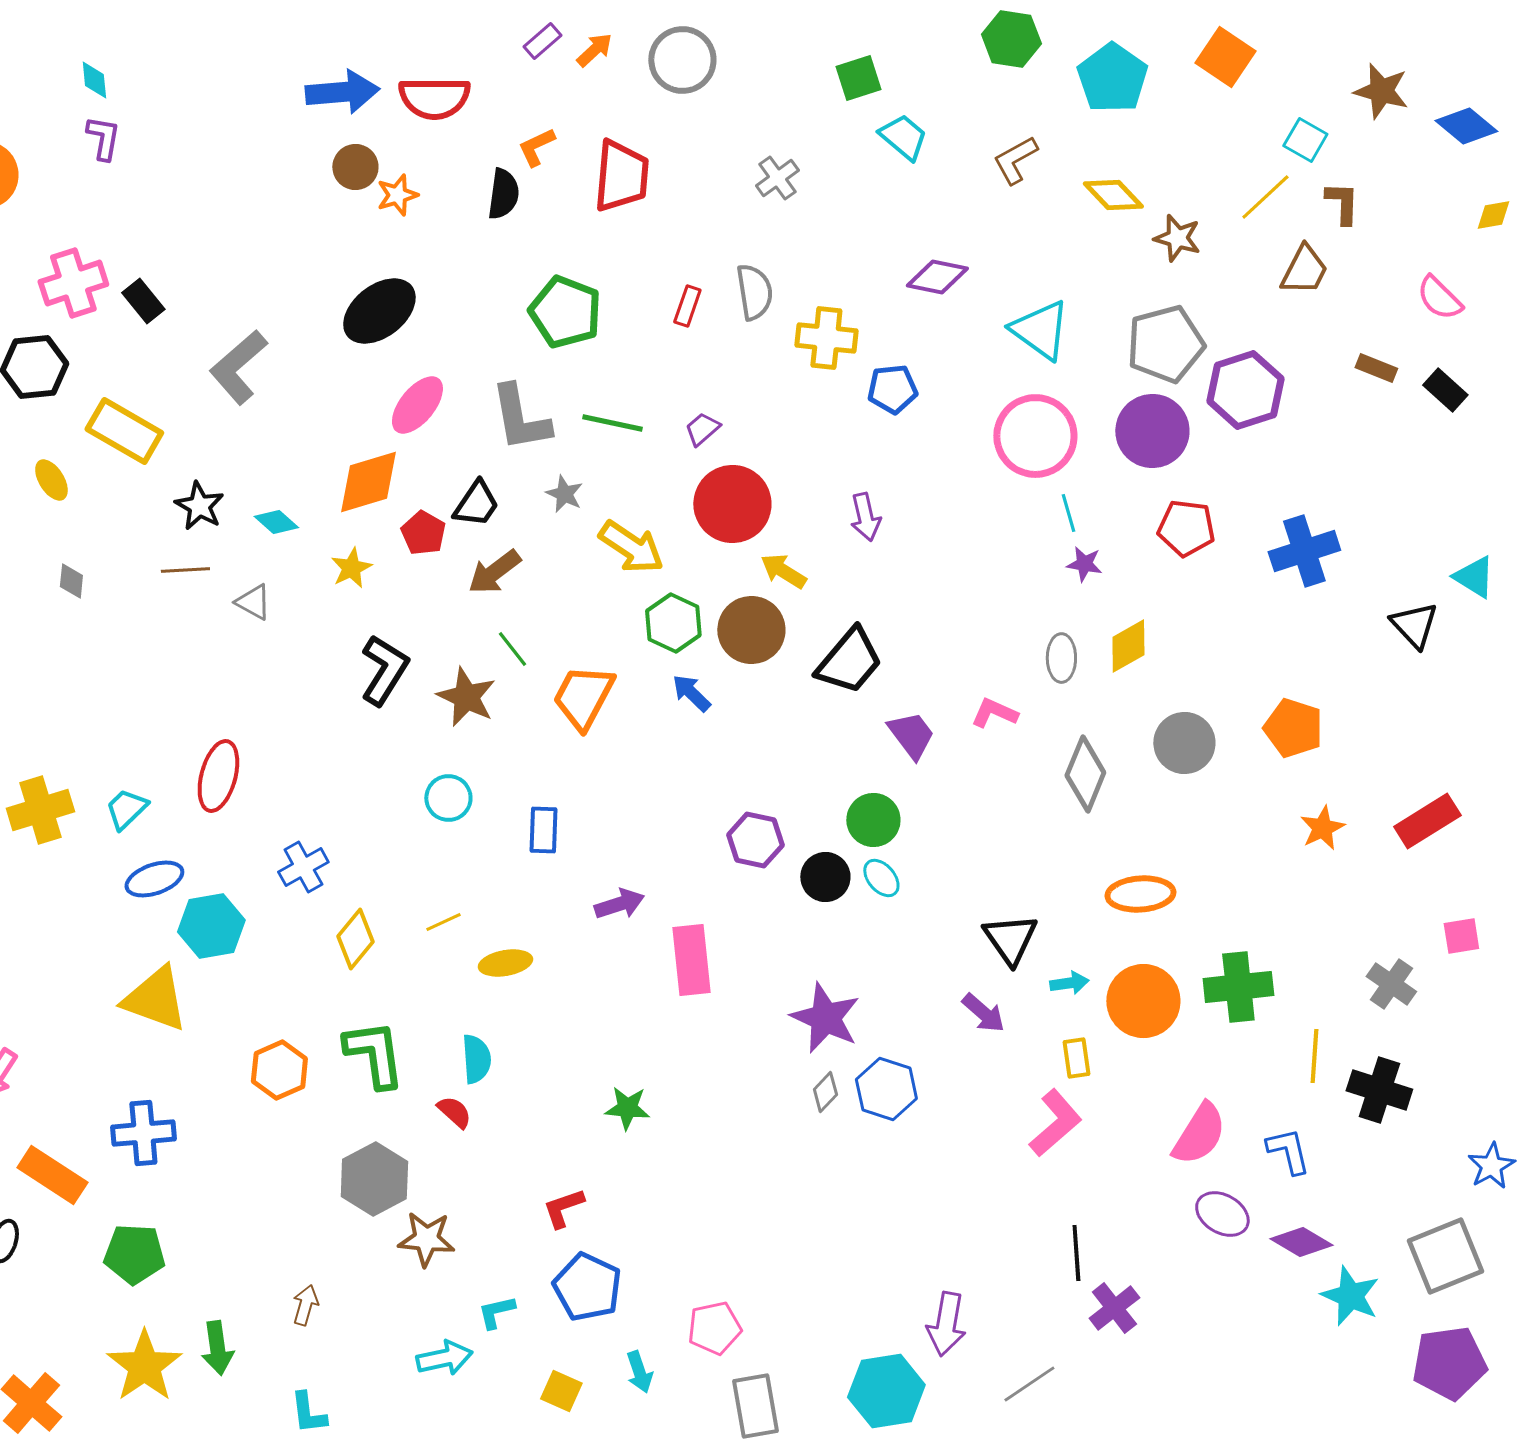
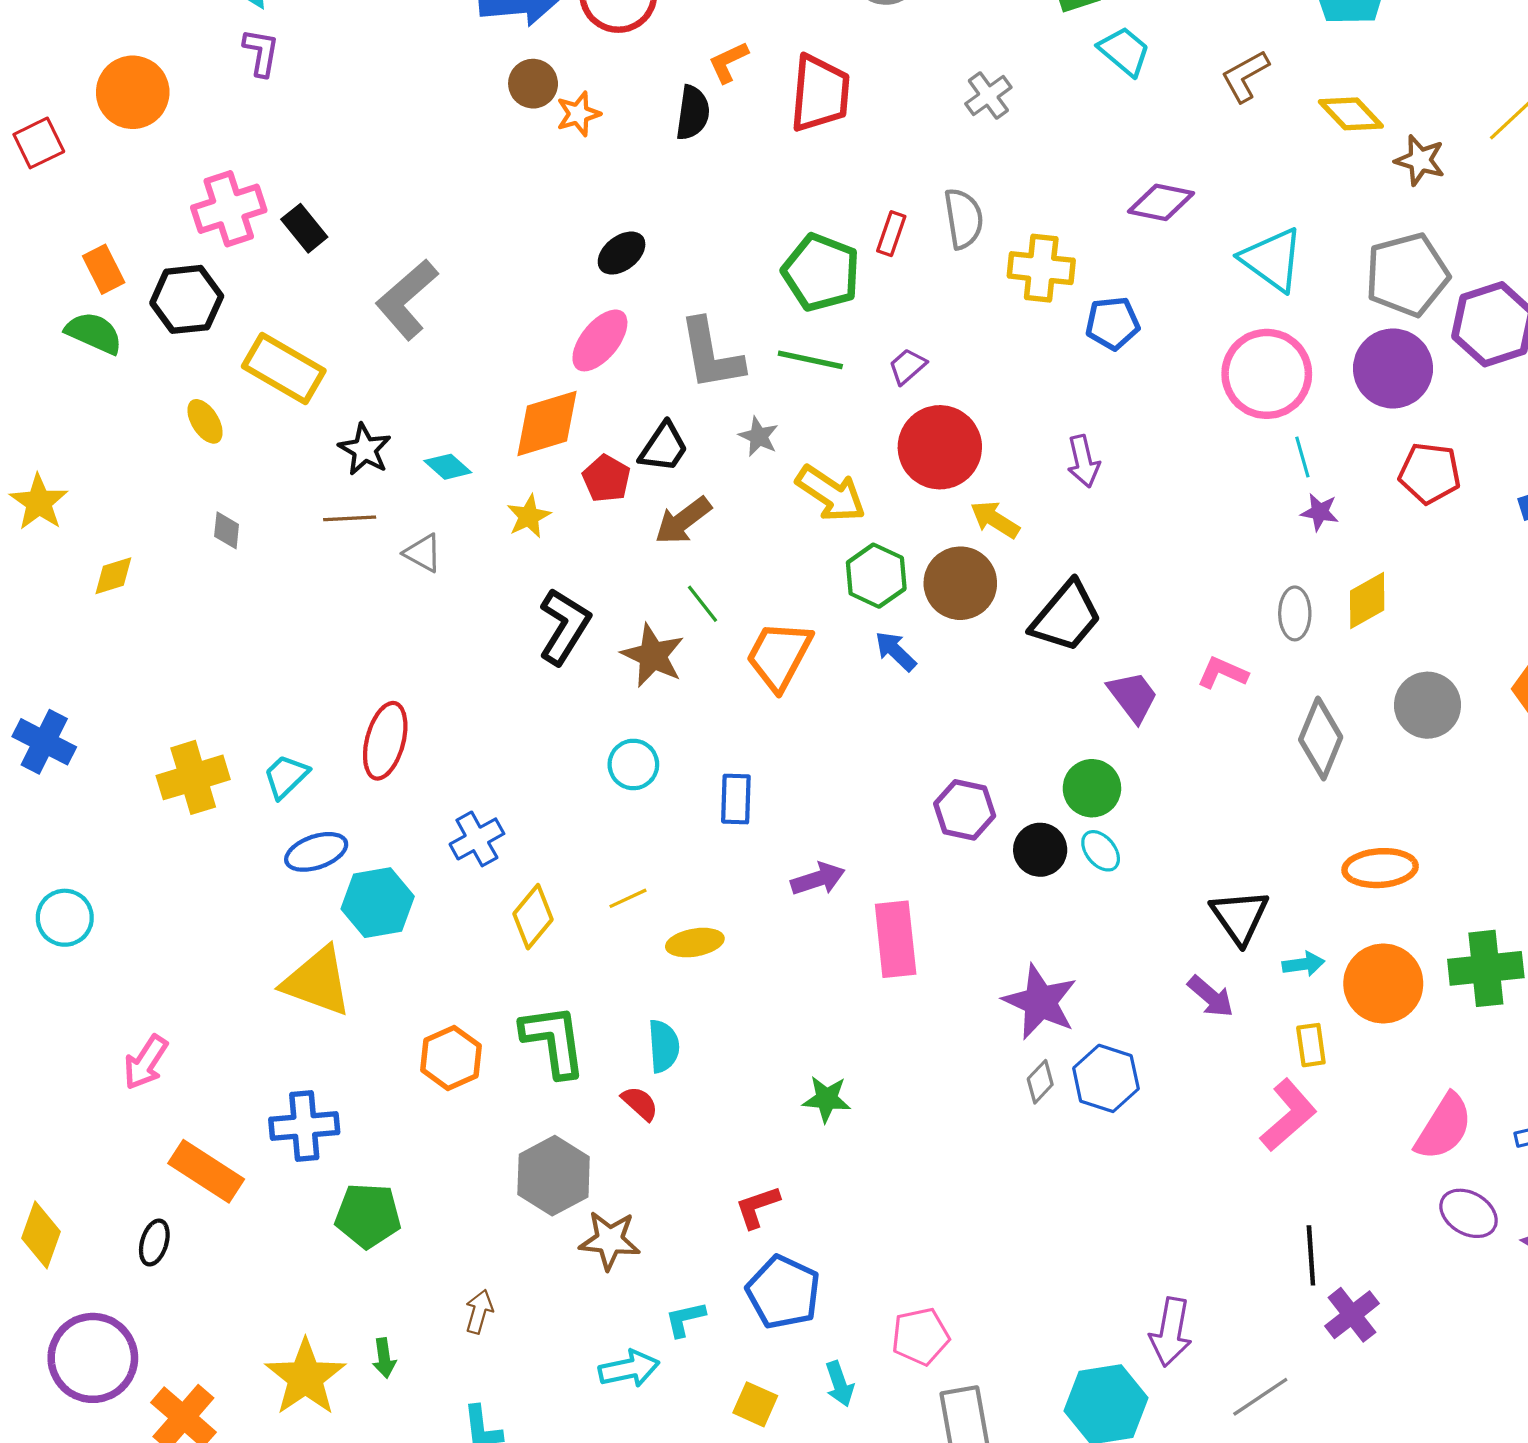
black ellipse: (379, 311) -> (622, 253), moved, size x0.6
green pentagon: (565, 312) -> (821, 272), moved
green pentagon: (134, 1254) -> (368, 1216), moved
green arrow: (217, 1348) -> (384, 1358), size x0.7

